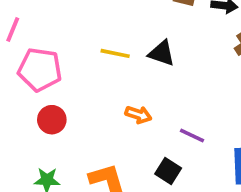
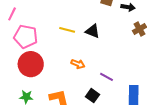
red circle: (52, 120) -> (31, 64), size x1.6

